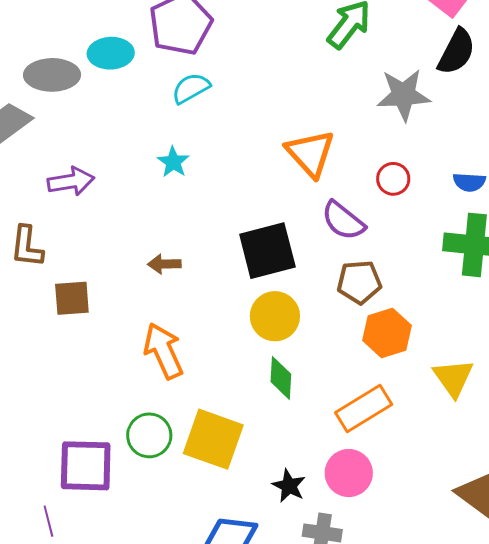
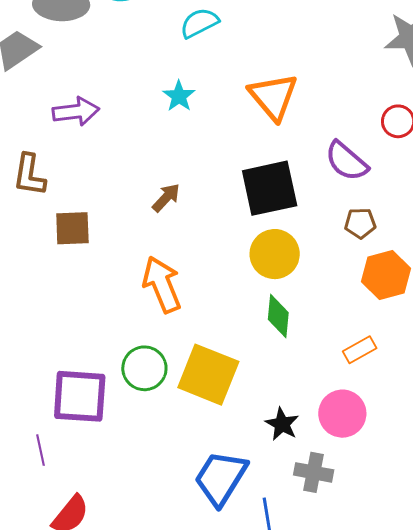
orange triangle: (310, 153) -> (273, 97), moved
brown arrow: (164, 264) -> (166, 198), turned 132
brown pentagon: (359, 282) -> (360, 223), size x0.7
orange rectangle: (364, 409) -> (360, 350), size x0.6

